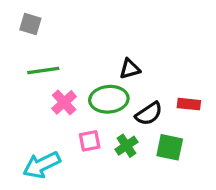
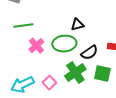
pink square: (90, 141) -> (49, 83), moved, turned -32
green cross: (126, 146) -> (75, 73), size x1.5

